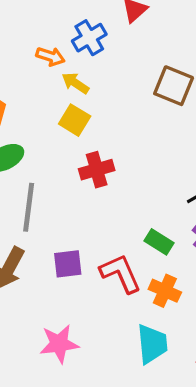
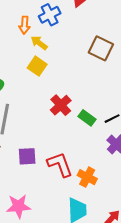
orange arrow: (50, 56) -> (24, 25), turned 72
red cross: (97, 170) -> (61, 105), moved, turned -30
green rectangle: (159, 242) -> (87, 118), moved

